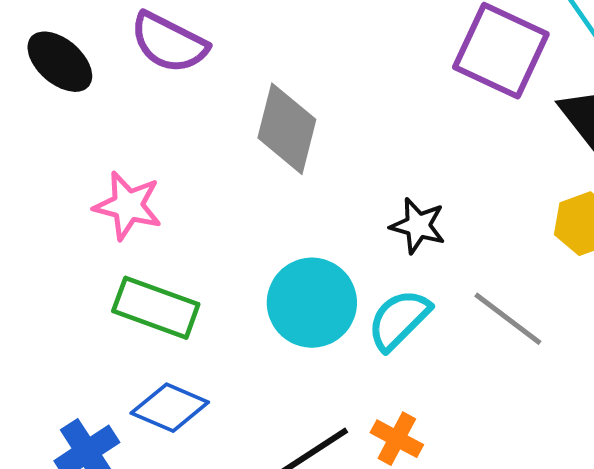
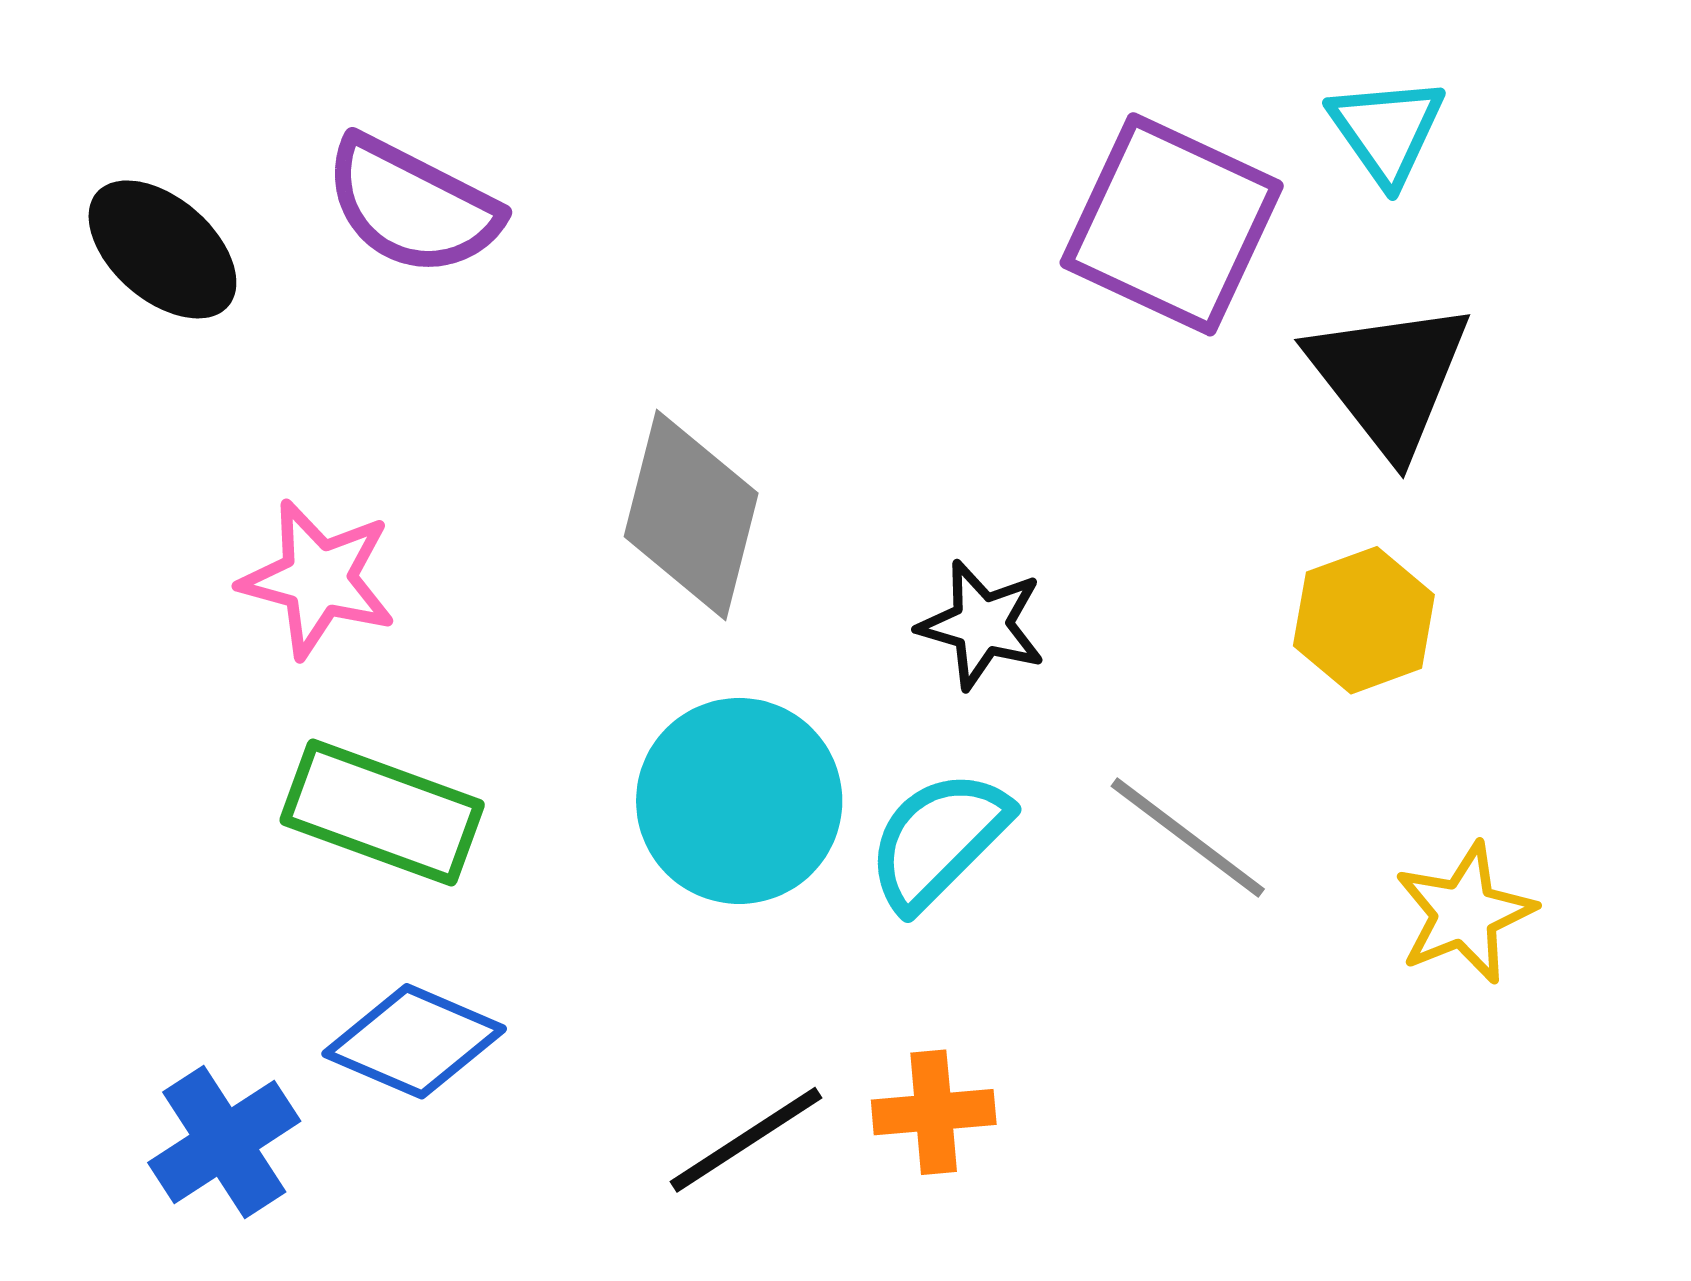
gray diamond: (287, 129) -> (691, 515), moved
orange cross: (397, 439) -> (934, 1112), turned -33

